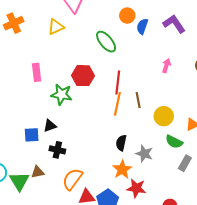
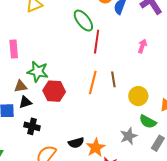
red hexagon: (83, 76) -> (54, 91), moved
red line: (118, 83) -> (97, 42), moved
black semicircle: (121, 143) -> (76, 143), moved, turned -119
gray star: (144, 154) -> (129, 136), moved, turned 30
brown triangle: (38, 172) -> (21, 86), moved

